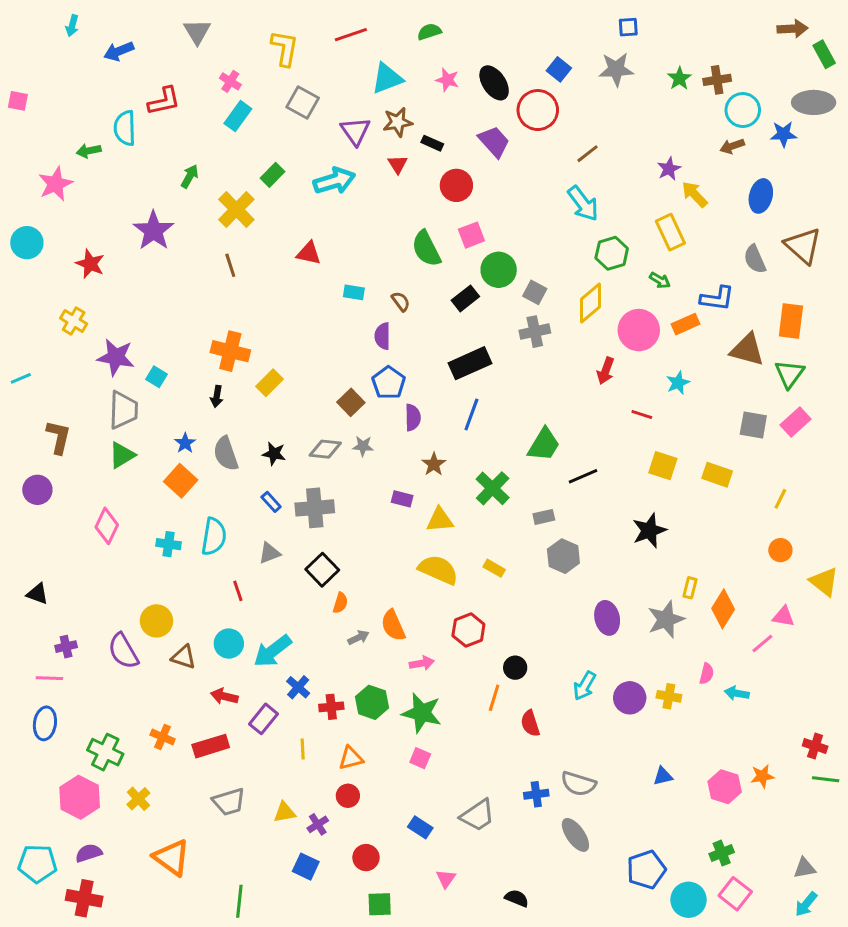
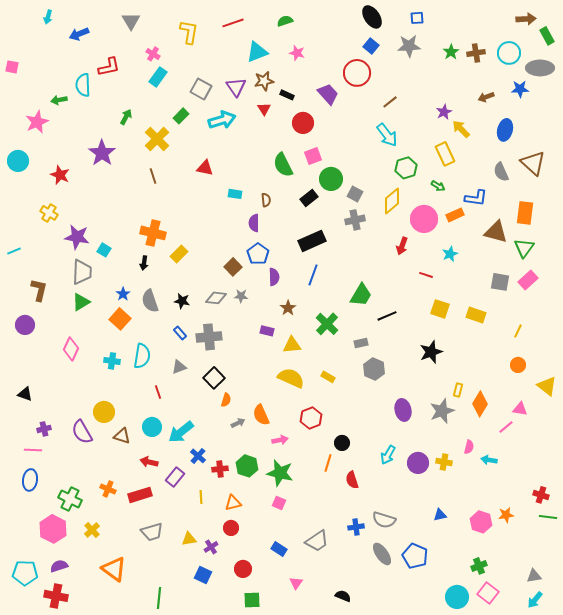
black ellipse: (494, 83) -> (372, 17), moved
gray square: (303, 102) -> (201, 89), moved
cyan circle: (743, 110) -> (509, 53), moved
brown semicircle: (401, 301) -> (266, 200), turned 32
blue pentagon: (646, 870) -> (415, 556), moved, turned -30

